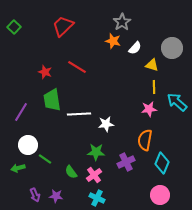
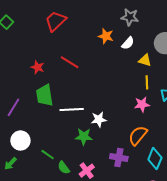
gray star: (122, 22) -> (130, 17), moved, turned -30
orange semicircle: (145, 140) -> (138, 135), turned 30
green star: (96, 152) -> (84, 136), moved
green line: (45, 159) -> (48, 155), moved
purple cross: (126, 162) -> (119, 158), turned 36
green arrow: (18, 168) -> (10, 164), turned -32

